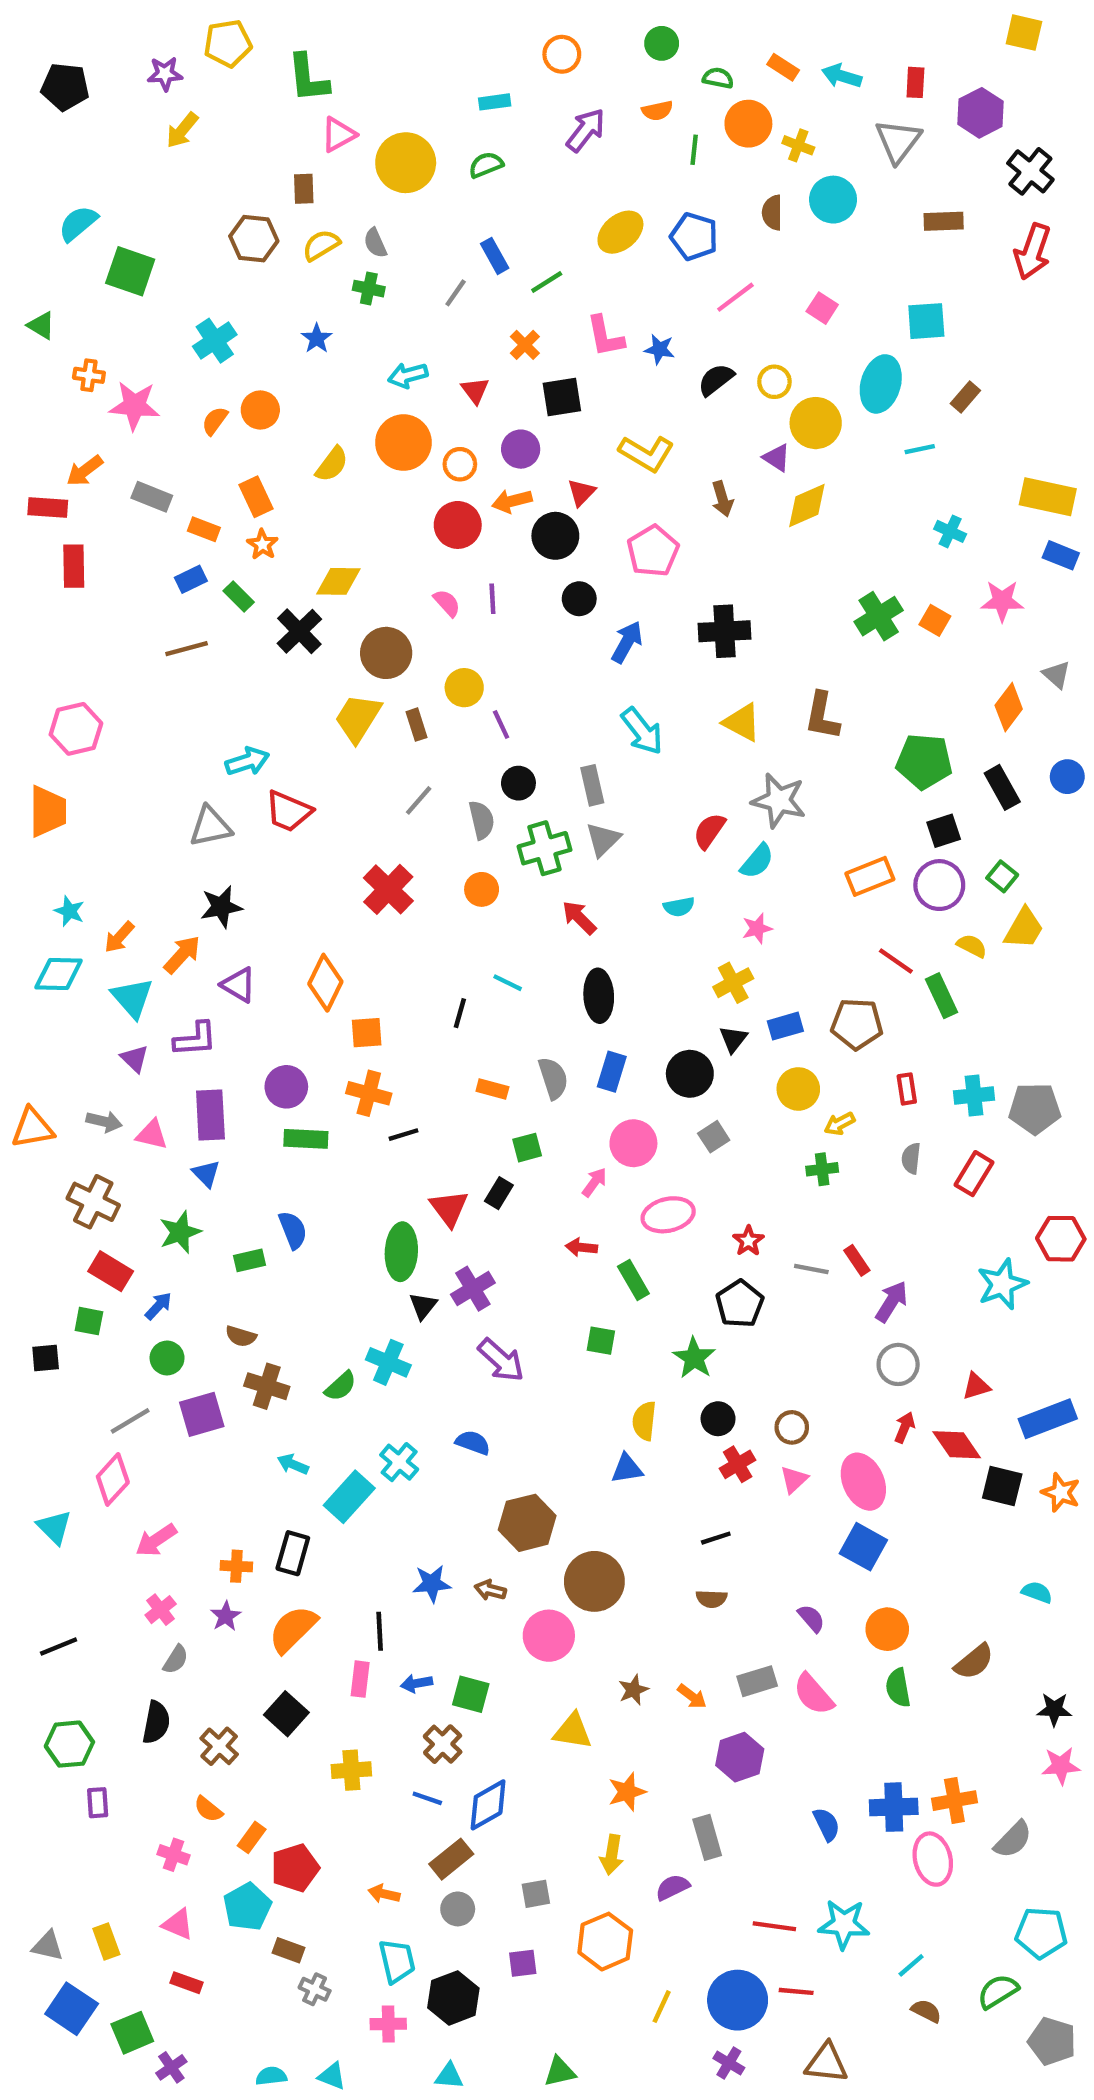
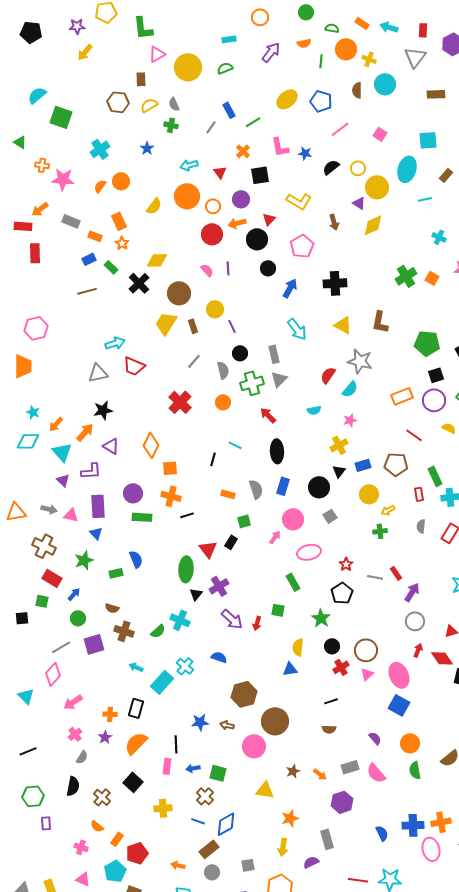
green rectangle: (941, 996) -> (435, 476), moved
red arrow: (581, 1247) -> (257, 623), moved, turned -80
brown circle: (792, 1427) -> (366, 650), size x1.5

